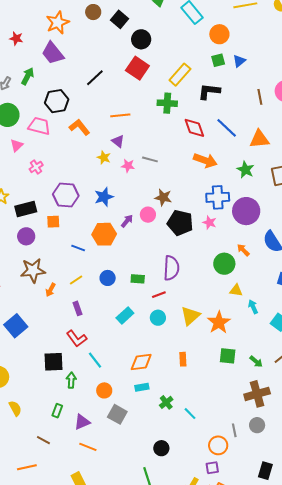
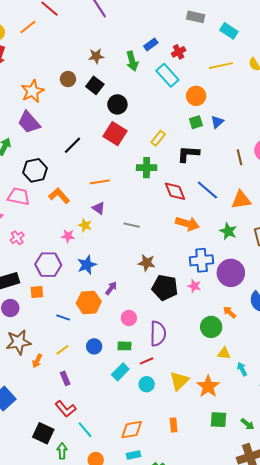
yellow rectangle: (180, 75) -> (158, 138), size x0.7
pink star: (128, 166) -> (68, 236), moved
pink circle: (148, 215) -> (129, 318), moved
cyan rectangle: (125, 315) -> (120, 372), moved
black square: (53, 362) -> (43, 433), turned 30

